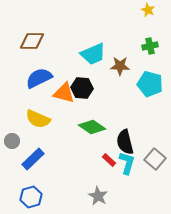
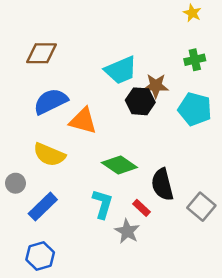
black hexagon: (82, 88) -> (140, 101), moved
cyan L-shape: (127, 163) -> (103, 204), moved
gray star: (98, 196) -> (127, 231), moved

